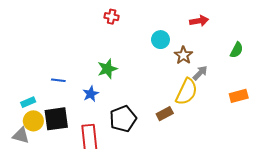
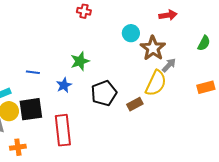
brown star: (183, 55) -> (153, 48), size x1.4
black pentagon: (123, 119) -> (104, 93), moved

